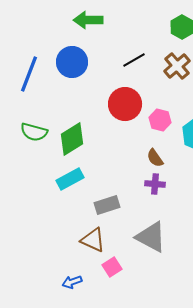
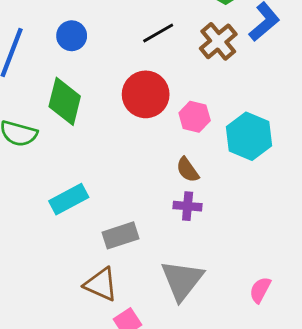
blue circle: (72, 62) -> (72, 36), size x0.7
green diamond: (72, 139) -> (65, 101), moved, turned -44
gray triangle: (151, 237) -> (182, 280), turned 40

